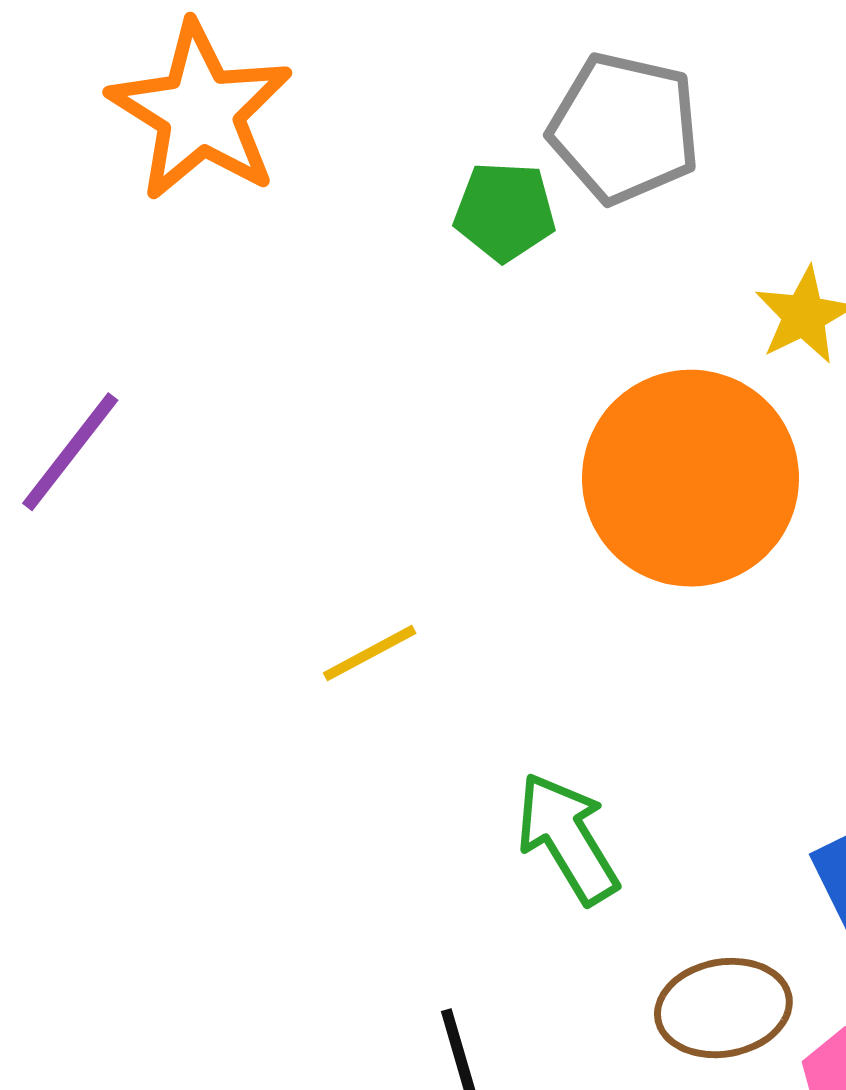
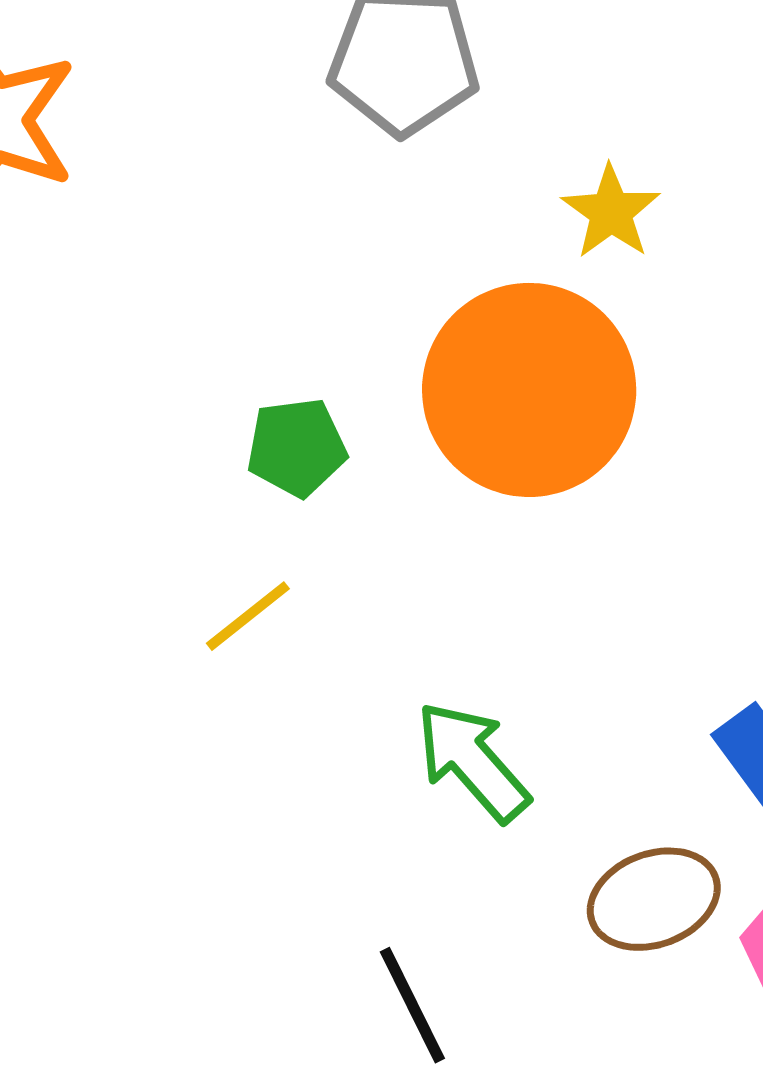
green pentagon: (505, 211) -> (297, 447), moved

